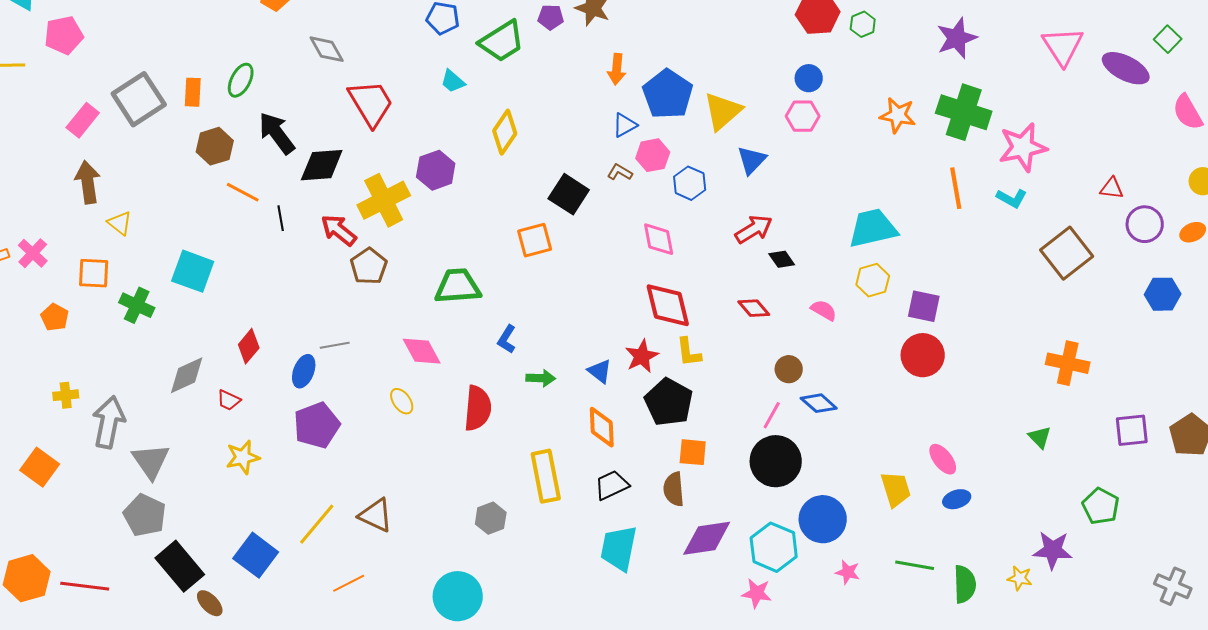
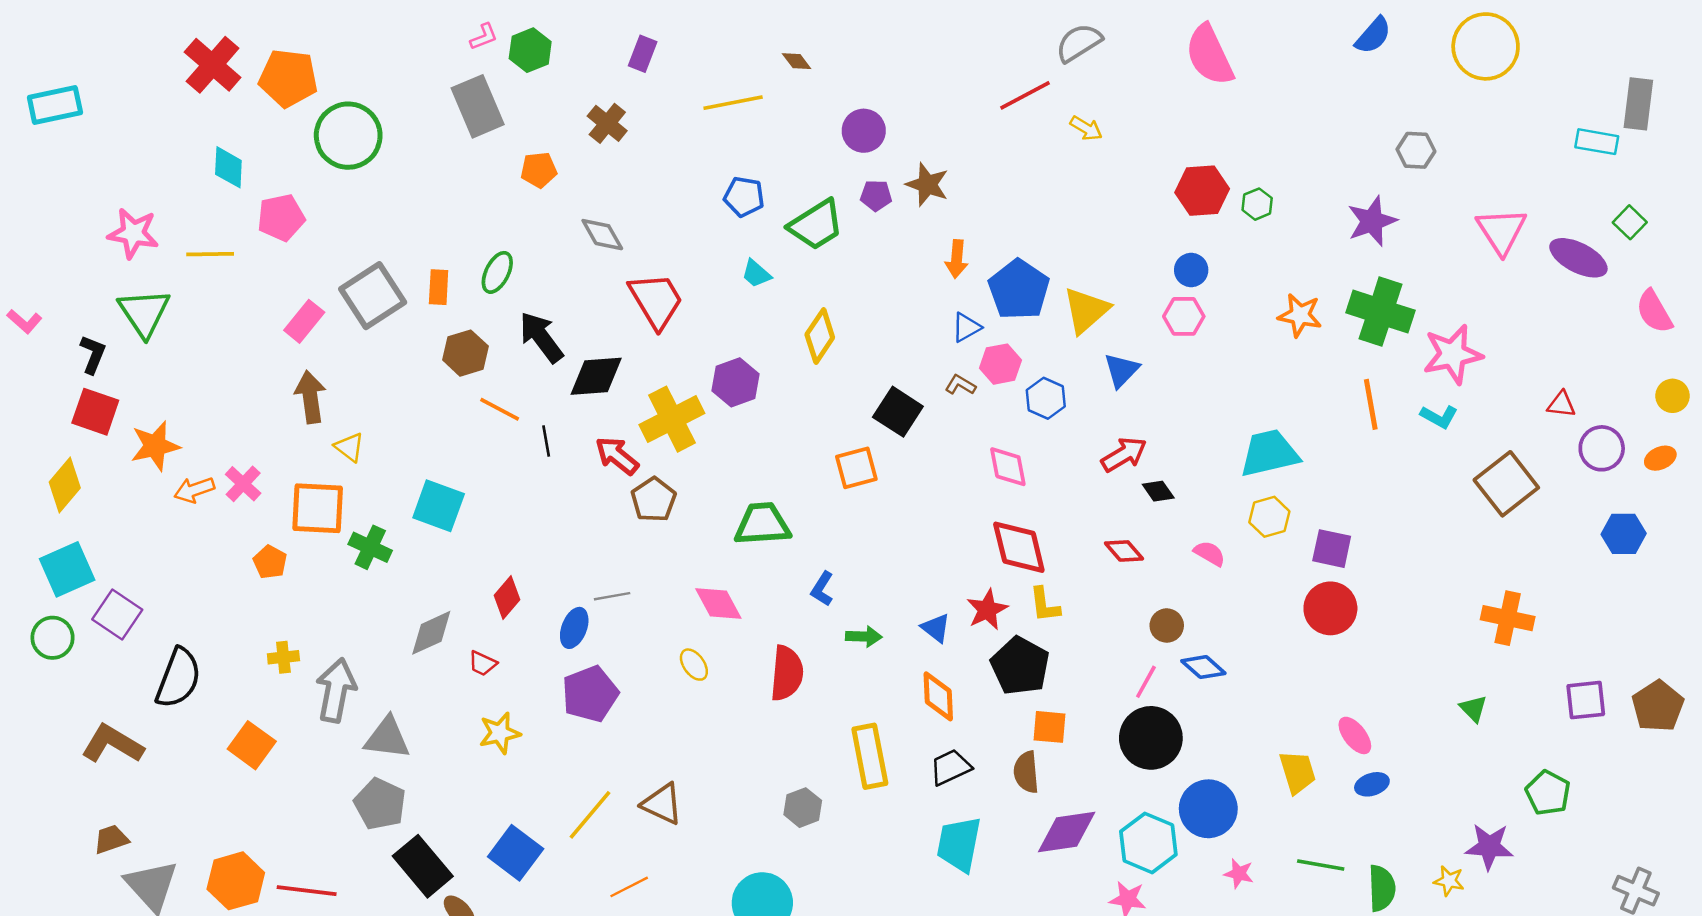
orange square: (94, 273) -> (318, 508), size x1.4
gray triangle: (151, 461) -> (387, 738), turned -48

